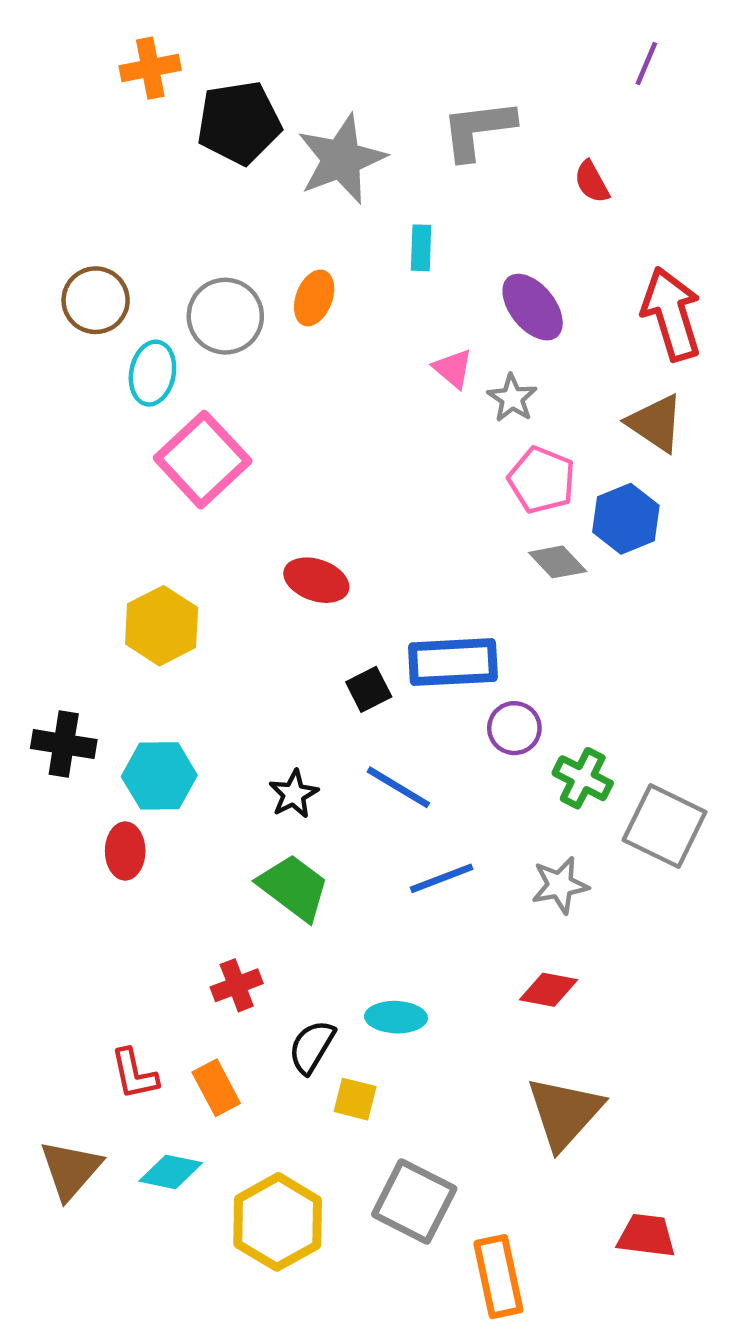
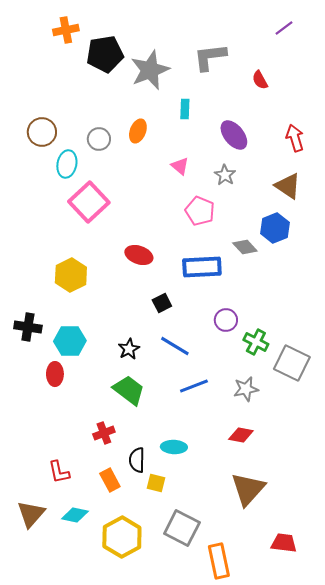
purple line: (646, 63) -> (284, 28), turned 30
red arrow: (671, 314) -> (295, 138), size x0.7
gray circle: (225, 316) -> (99, 139), size x0.7
pink triangle: (453, 368) -> (180, 166), moved
pink pentagon: (542, 480) -> (200, 211), moved
blue rectangle: (453, 662) -> (202, 267), moved
black semicircle: (312, 1047) -> (137, 460), turned -30
orange rectangle: (216, 1088) -> (110, 480), moved

